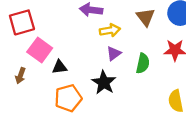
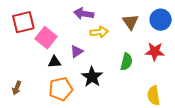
pink square: (40, 50) -> (46, 38), moved
purple triangle: (114, 53) -> (77, 51), moved
brown arrow: (20, 76) -> (17, 88), moved

